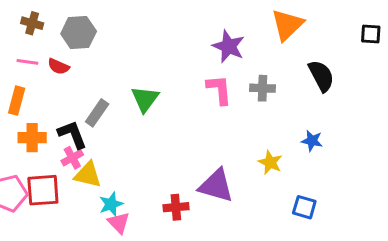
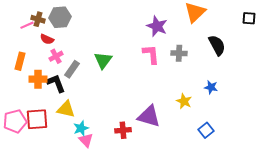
brown cross: (32, 23) -> (38, 19), moved
pink line: (27, 62) -> (27, 25), moved, turned -32
orange cross: (32, 138) -> (38, 79), moved
pink cross: (72, 158) -> (56, 56), moved
blue square: (304, 207) -> (206, 130), turned 35

